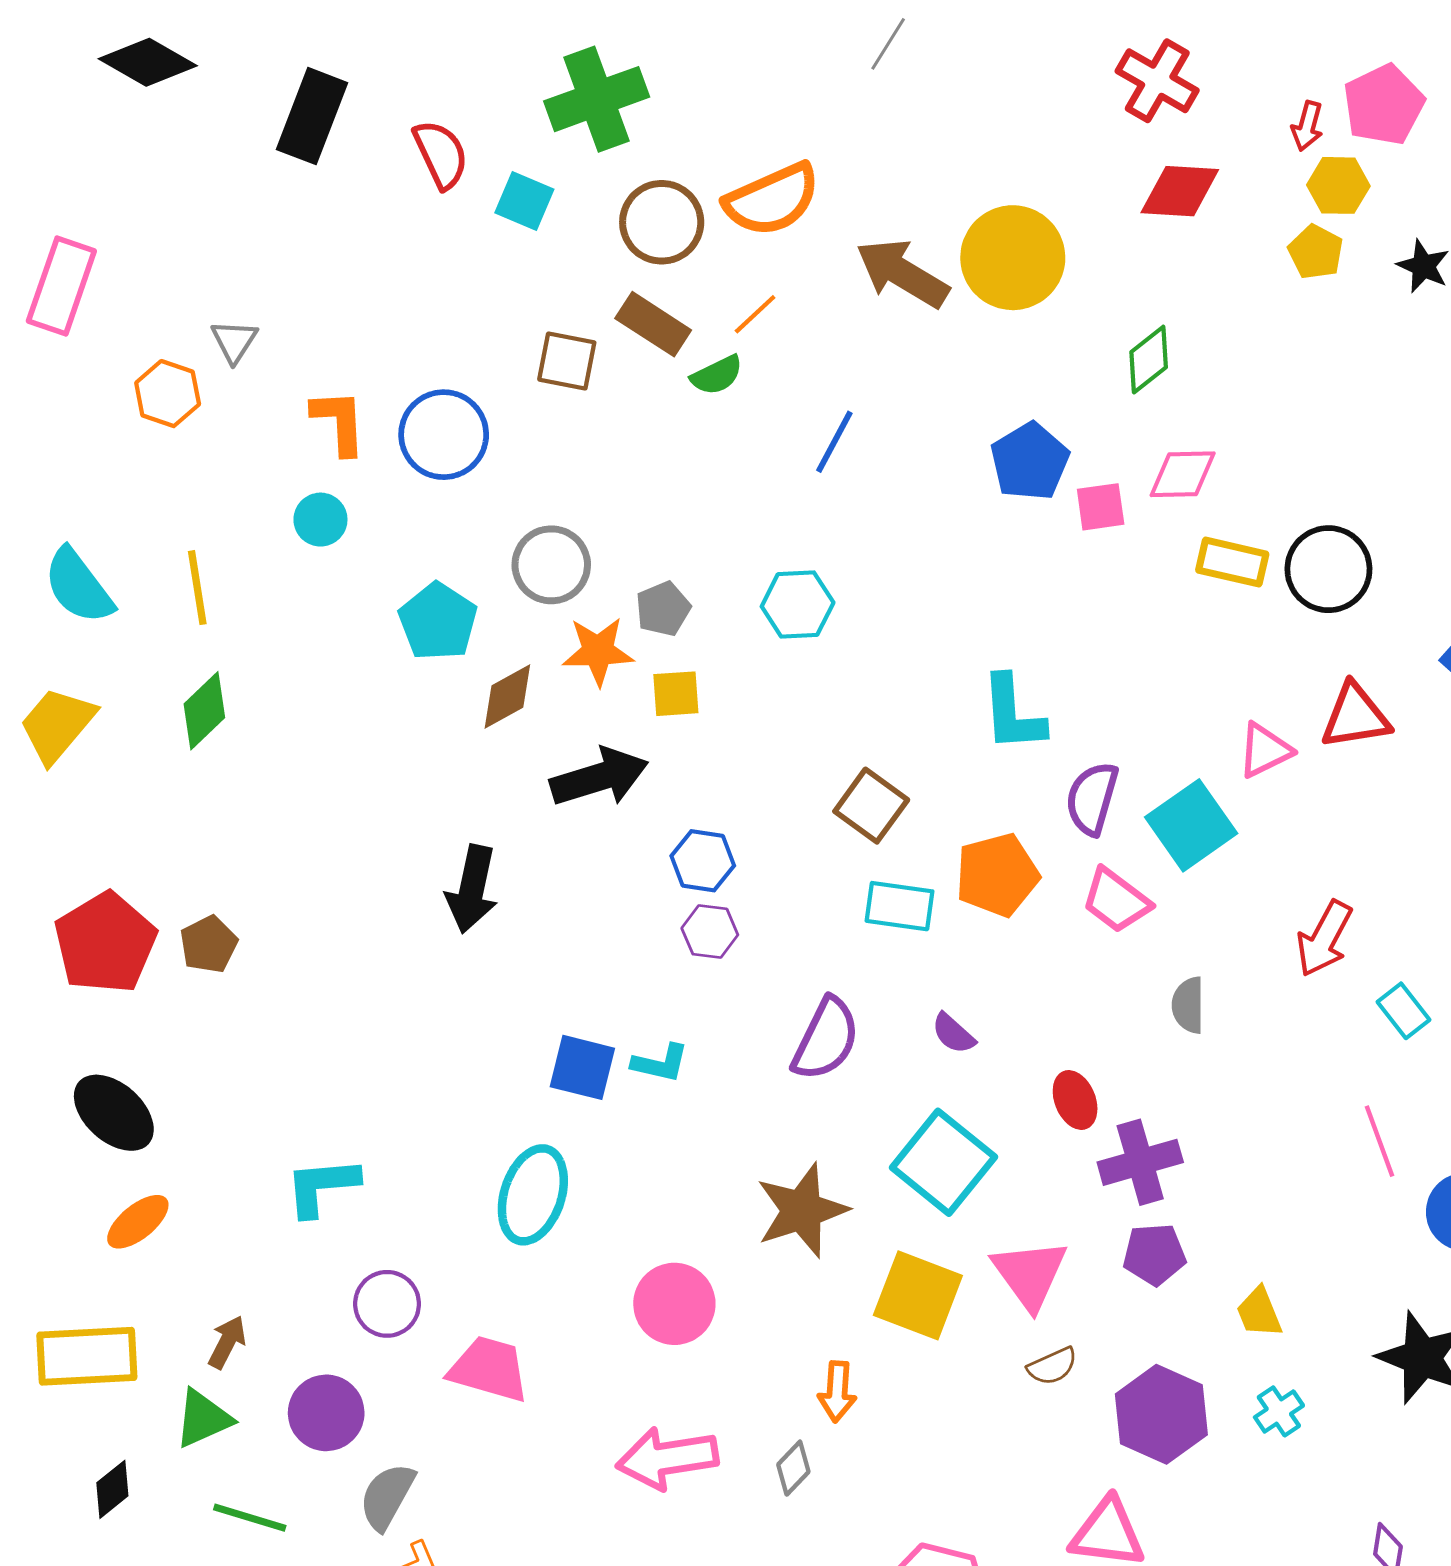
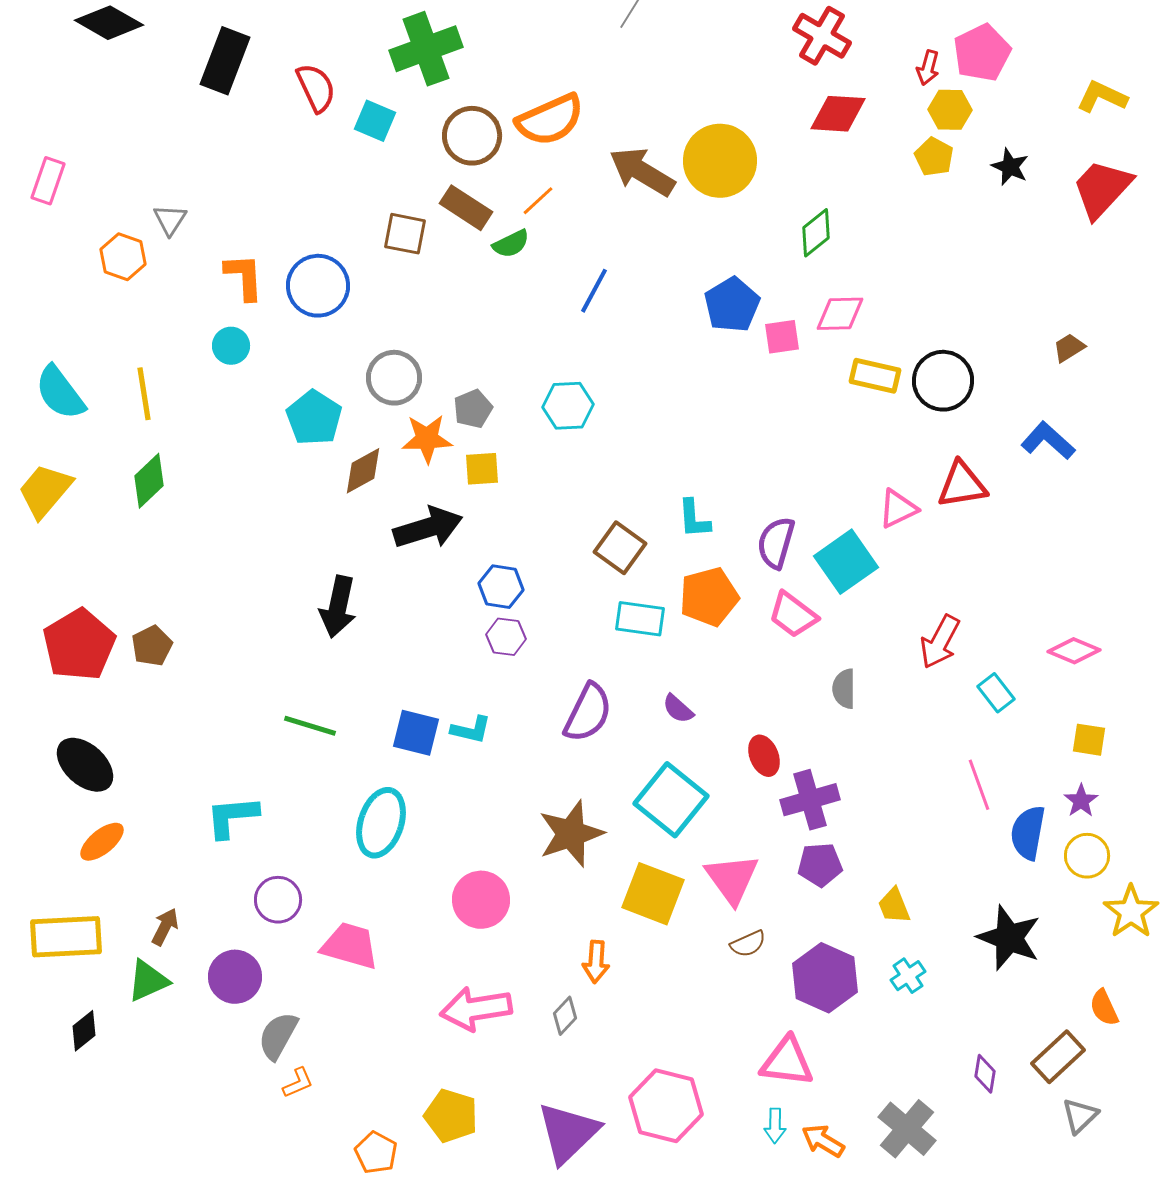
pink rectangle: (61, 286) -> (48, 181), size x0.7
cyan L-shape: (1013, 714) -> (694, 519), moved, size x0.7
green line: (250, 1518) -> (310, 726), moved

